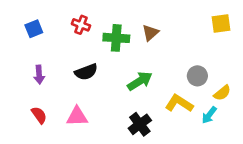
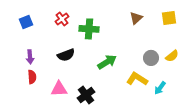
red cross: (81, 25) -> (62, 19), turned 32
brown triangle: (150, 33) -> (136, 18), moved
yellow semicircle: (222, 93) -> (172, 56), moved
red semicircle: (39, 115) -> (32, 77), moved, turned 32
black cross: (140, 124) -> (86, 95), moved

